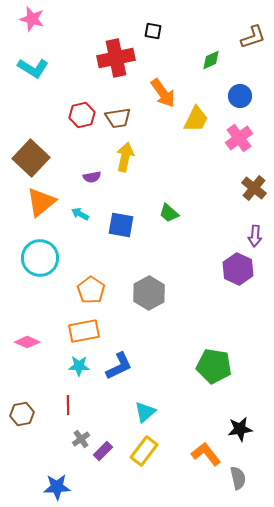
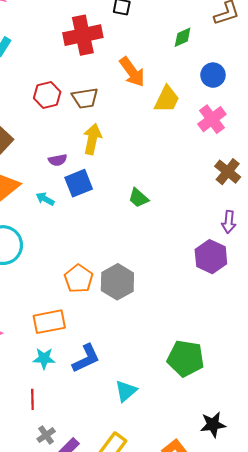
blue square: (121, 225) -> (79, 183), moved, turned -32
orange pentagon: (91, 290) -> (79, 279), moved
cyan triangle: (145, 412) -> (126, 391), moved

